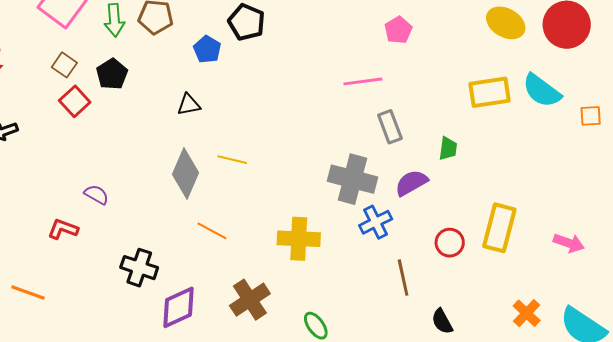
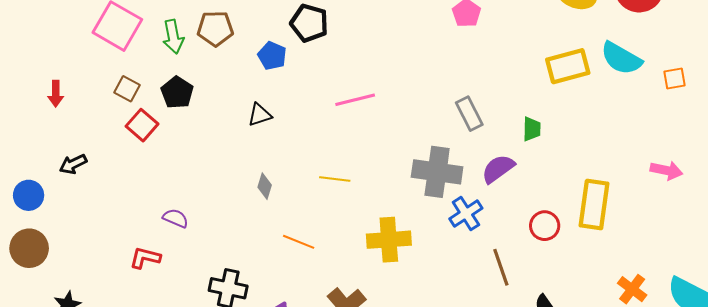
pink line: (363, 81) -> (355, 100), moved
yellow line: (232, 160) -> (335, 179), moved
gray diamond: (186, 174) -> (265, 186), size x0.5
pink arrow: (569, 243) -> (666, 170), moved

